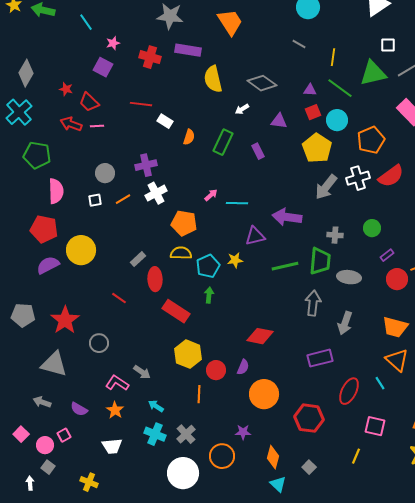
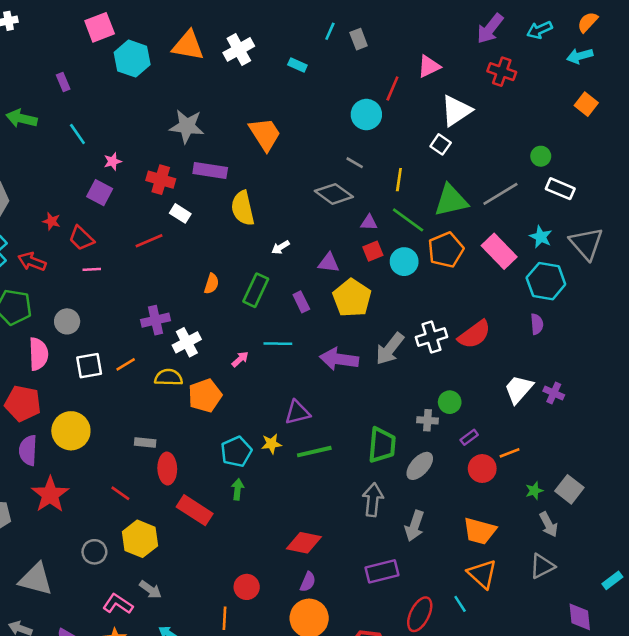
white square: (388, 45) -> (441, 144), moved, turned 35
gray diamond: (262, 83) -> (334, 194), moved
red line: (141, 104) -> (149, 241), turned -30
white rectangle: (165, 121) -> (180, 213), moved
red arrow: (71, 124) -> (32, 262), moved
orange pentagon: (371, 140) -> (446, 250), moved
yellow pentagon: (317, 148) -> (352, 298), moved
gray circle: (105, 173) -> (67, 321), moved
white cross: (156, 193) -> (187, 342), moved
white square: (95, 200) -> (89, 366), size x1.5
cyan line: (237, 203) -> (278, 344), moved
purple arrow: (287, 217) -> (339, 359), moved
orange pentagon: (184, 223) -> (205, 396), turned -30
gray cross: (335, 235) -> (428, 420), moved
yellow semicircle: (181, 253) -> (169, 377), moved
gray rectangle: (138, 259) -> (145, 442), turned 49
purple semicircle: (48, 265) -> (28, 450), turned -60
green line: (285, 266) -> (314, 452), moved
gray ellipse: (349, 277) -> (420, 466), turned -55
red star: (65, 320) -> (50, 495), moved
yellow hexagon: (188, 354) -> (140, 539), moved
purple semicircle: (243, 367) -> (308, 582), moved

